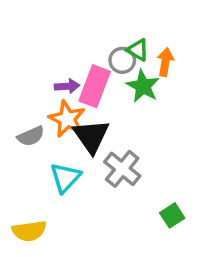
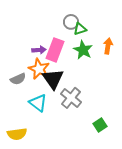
green triangle: (138, 50) -> (80, 29), turned -48
gray circle: (122, 60) -> (71, 22), moved
orange arrow: (165, 62) -> (108, 46), moved
cyan triangle: (65, 178) -> (38, 103), turned -36

